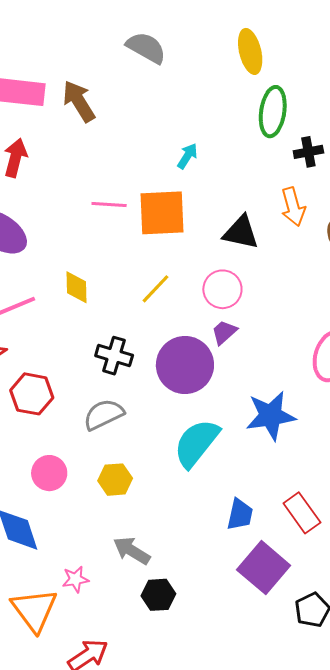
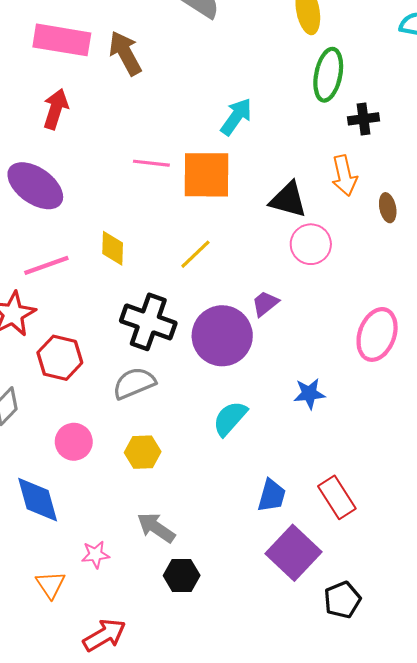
cyan arrow: (187, 156) -> (236, 117), size x1.4
pink circle: (222, 289) -> (311, 244), moved
black cross: (114, 356) -> (148, 322), size x1.4
blue star: (271, 416) -> (309, 394), size x0.6
cyan semicircle: (196, 443) -> (230, 418), size x0.7
orange triangle: (34, 610) -> (51, 585), size x0.6

